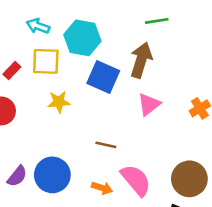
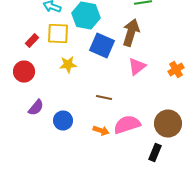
blue circle: (52, 175) -> (63, 120), size x0.7
purple semicircle: (17, 176) -> (36, 108), moved
pink semicircle: (136, 180) -> (127, 124), turned -68

